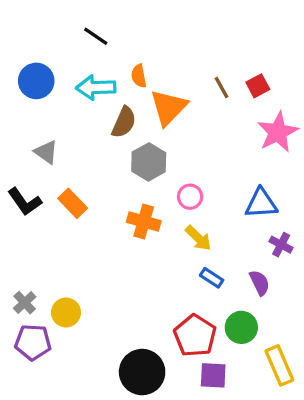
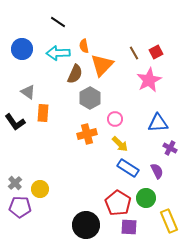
pink star: (278, 132) -> (149, 80), moved
orange rectangle: (73, 203) -> (43, 113), moved, turned 48
orange cross: (144, 222) -> (87, 134), turned -30
blue rectangle: (212, 278) -> (128, 168), size x1.5

